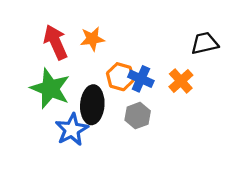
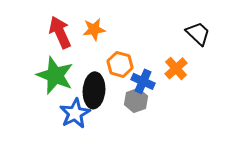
black trapezoid: (205, 43) -> (198, 33), turned 56
blue cross: (141, 79) -> (143, 81), moved

